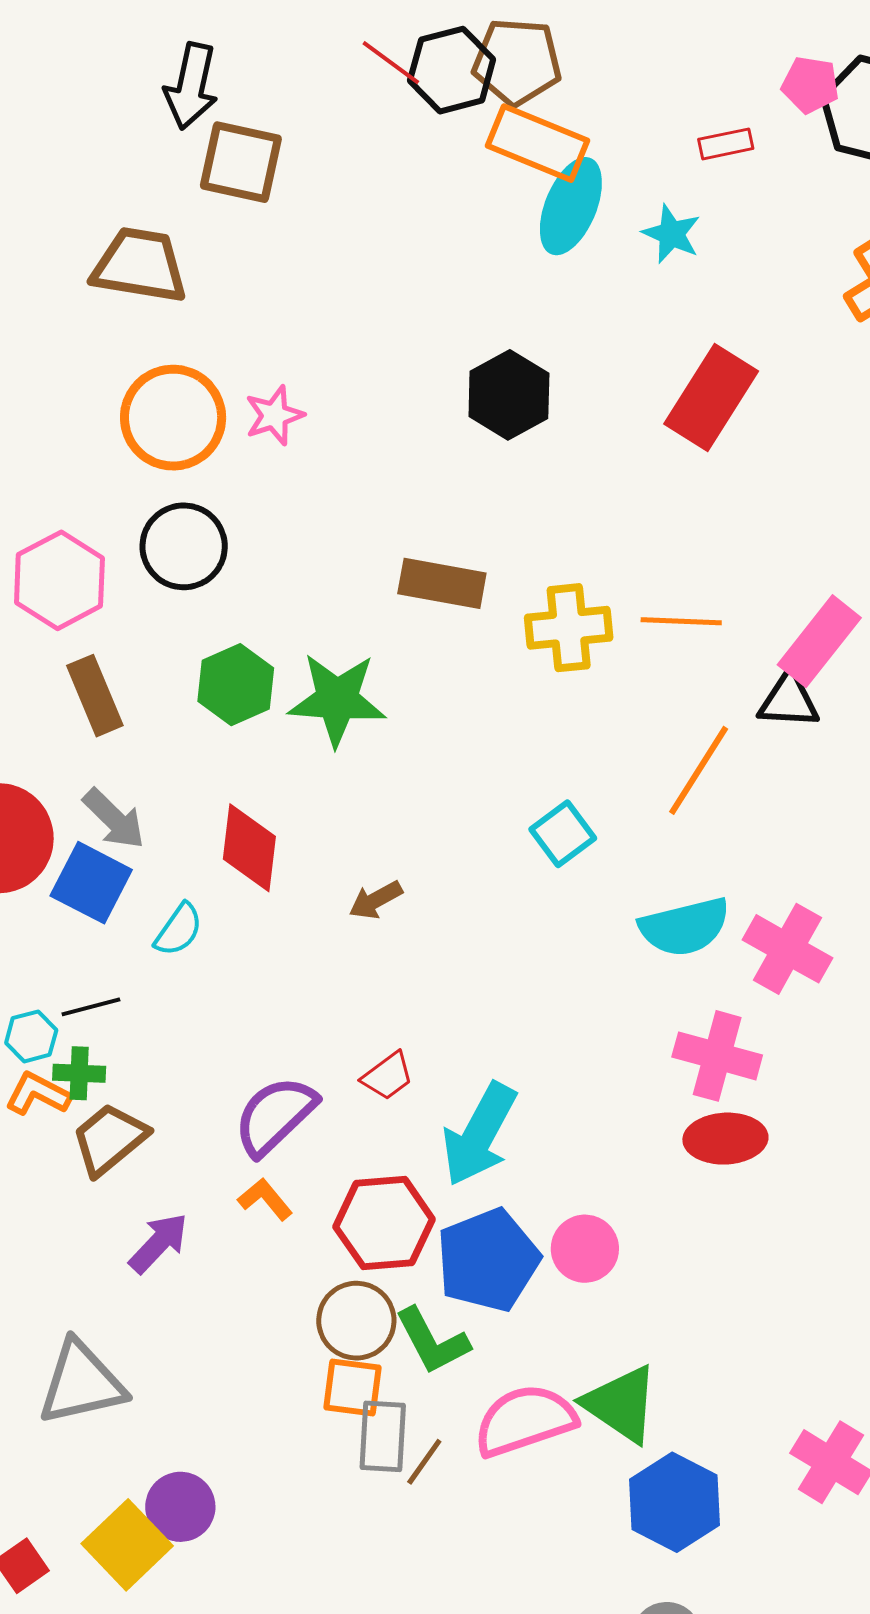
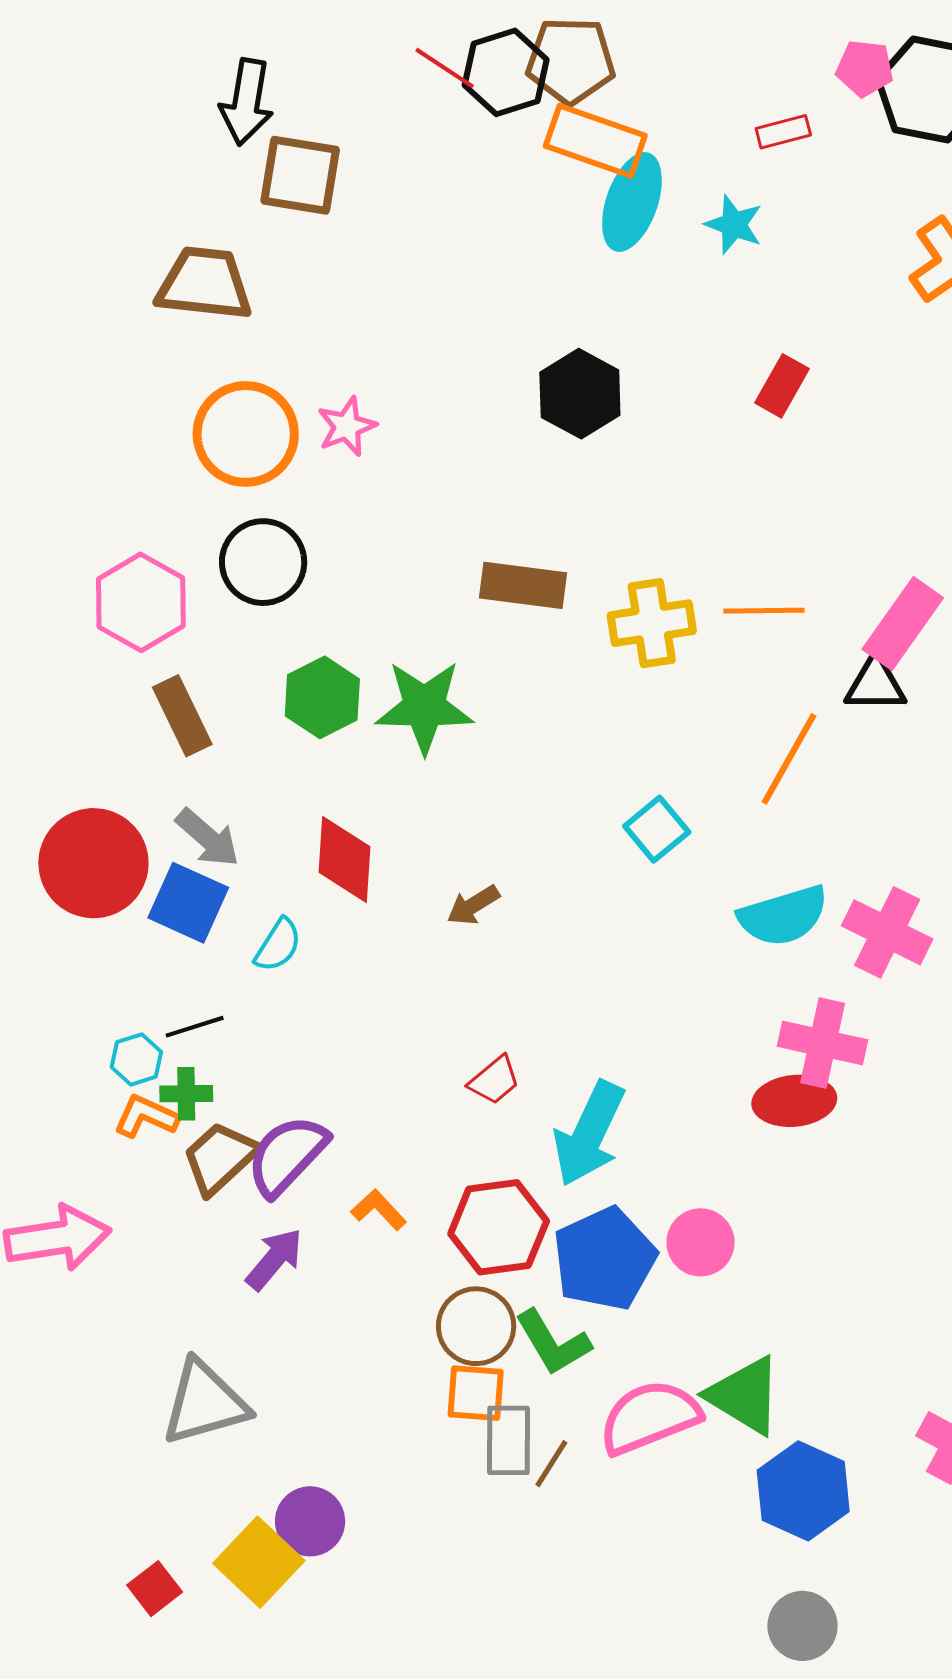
red rectangle: (711, 398) -> (782, 386), size x0.6
purple semicircle: (275, 1116) -> (287, 1155), moved
red ellipse: (725, 1139) -> (794, 1101), moved

